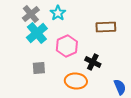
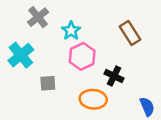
cyan star: (58, 13) -> (71, 31), moved
brown rectangle: (106, 27) -> (130, 33), turned 60
cyan cross: (37, 33) -> (21, 55), moved

